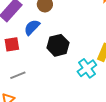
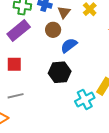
blue semicircle: (32, 27) -> (69, 45), moved

